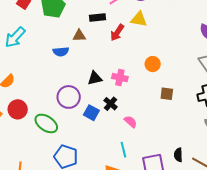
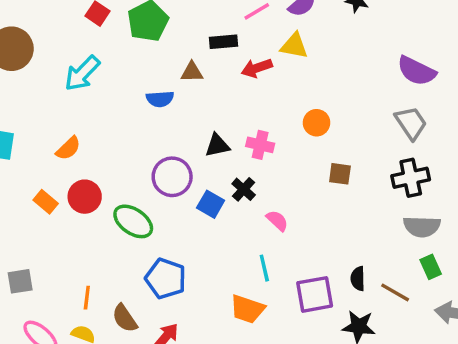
red arrow: (117, 33) -> (257, 68), turned 36

